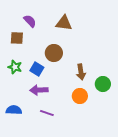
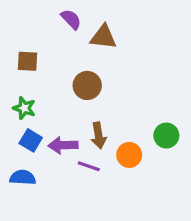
purple semicircle: (30, 21) -> (71, 19), moved
blue square: (37, 69) -> (31, 140), moved
brown arrow: (81, 72) -> (99, 136), moved
purple line: (47, 113) -> (89, 166), moved

